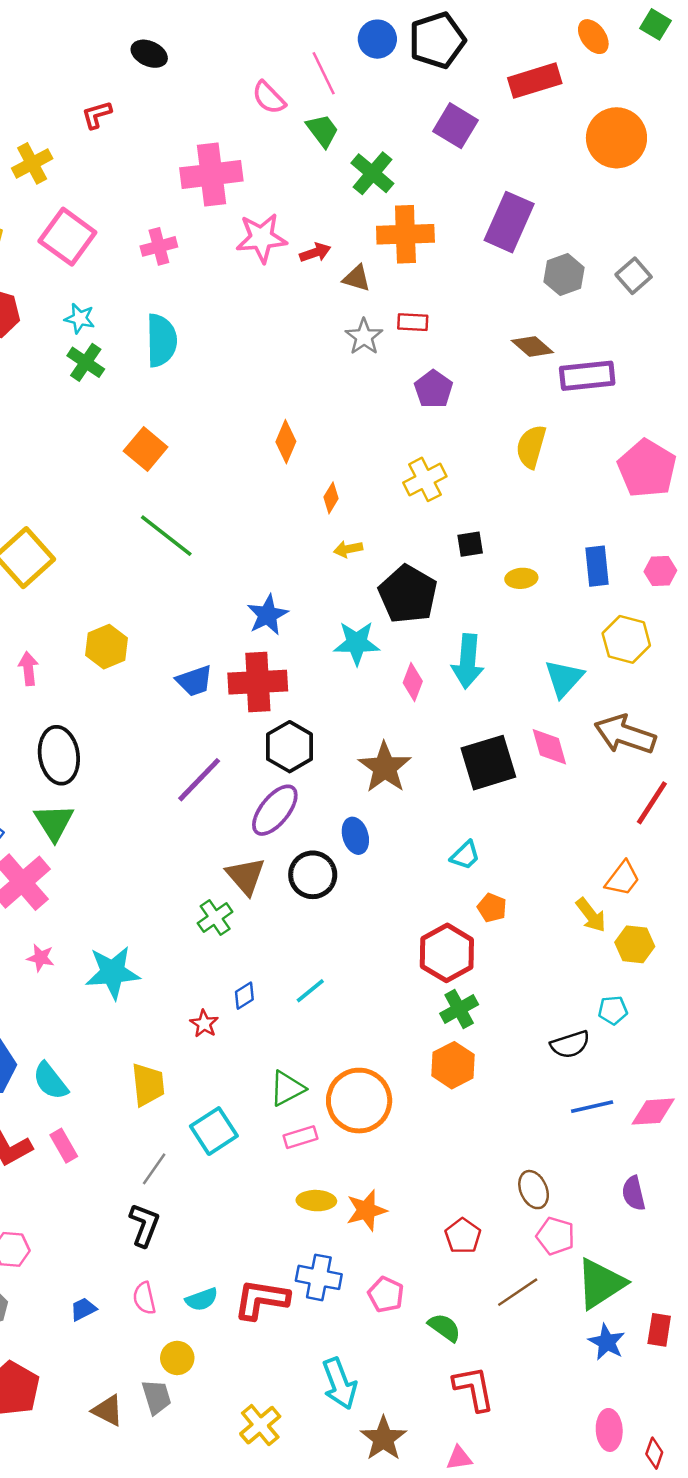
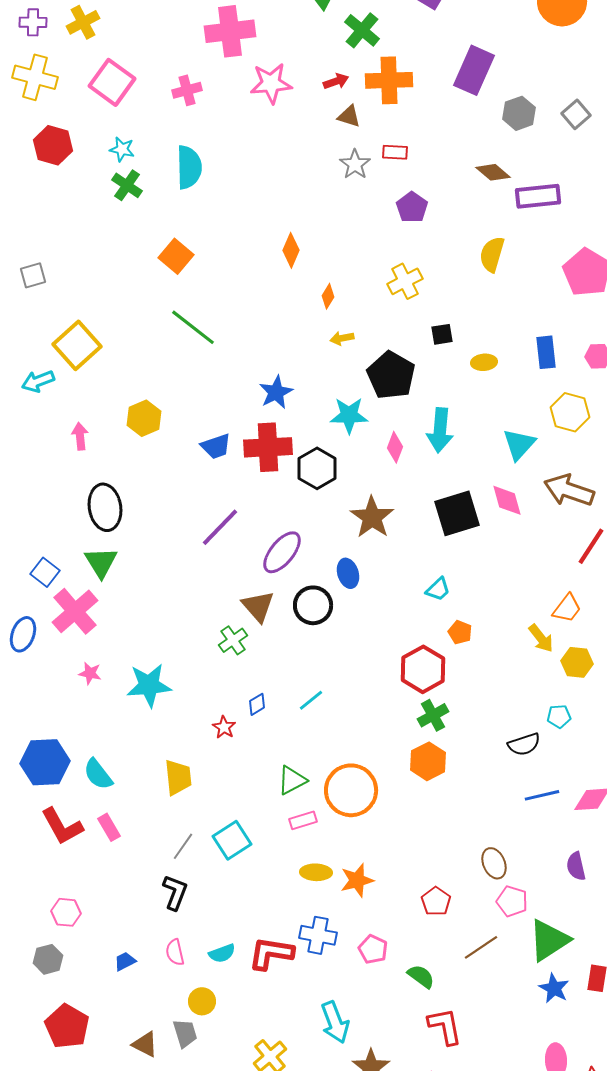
red arrow: (315, 253) -> (336, 81), moved
black hexagon: (290, 747) -> (317, 468), moved
cyan square: (214, 1131) -> (232, 840), moved

